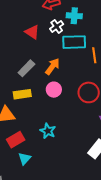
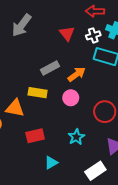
cyan star: (48, 131) -> (76, 137), moved
red rectangle: (16, 140) -> (35, 136), moved
cyan triangle: (25, 159) -> (51, 163), moved

